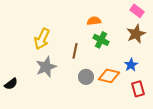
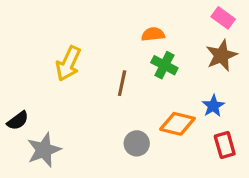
gray star: (46, 67) -> (44, 150), moved
gray circle: (86, 77) -> (137, 143), moved
black semicircle: (11, 84) -> (18, 121), moved

